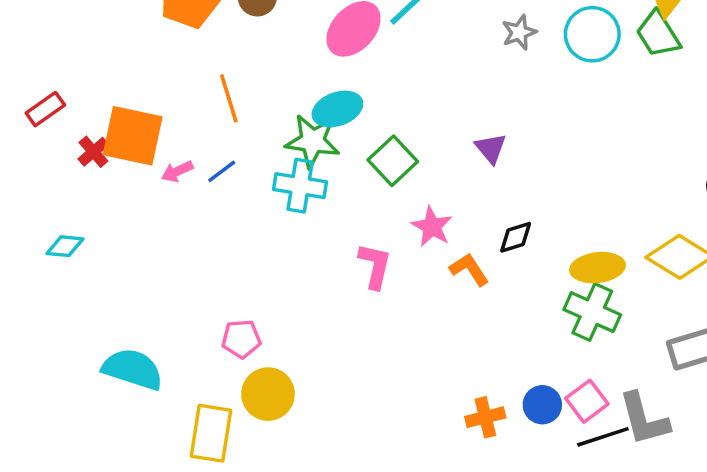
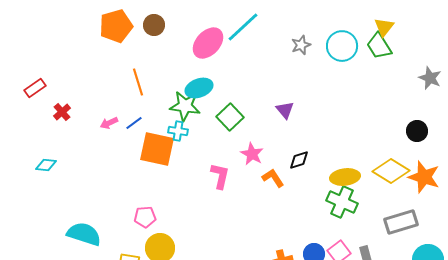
orange square: (133, 136) -> (157, 149), moved
cyan cross: (300, 186) -> (178, 131), size x0.7

